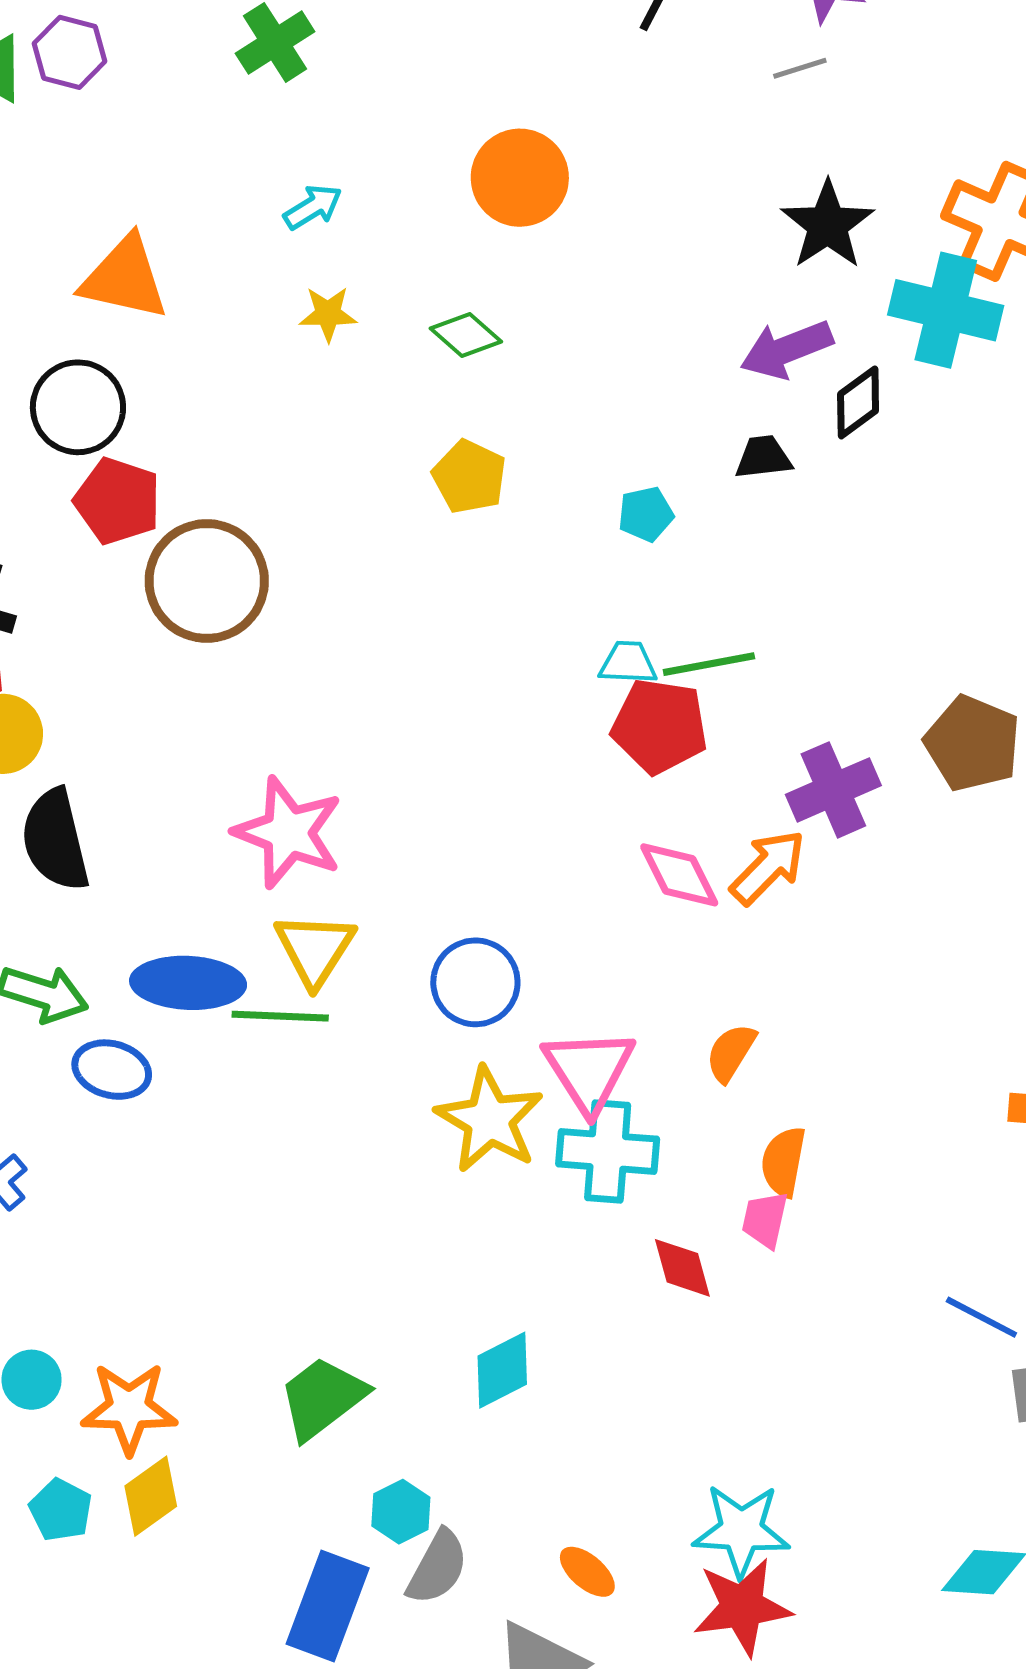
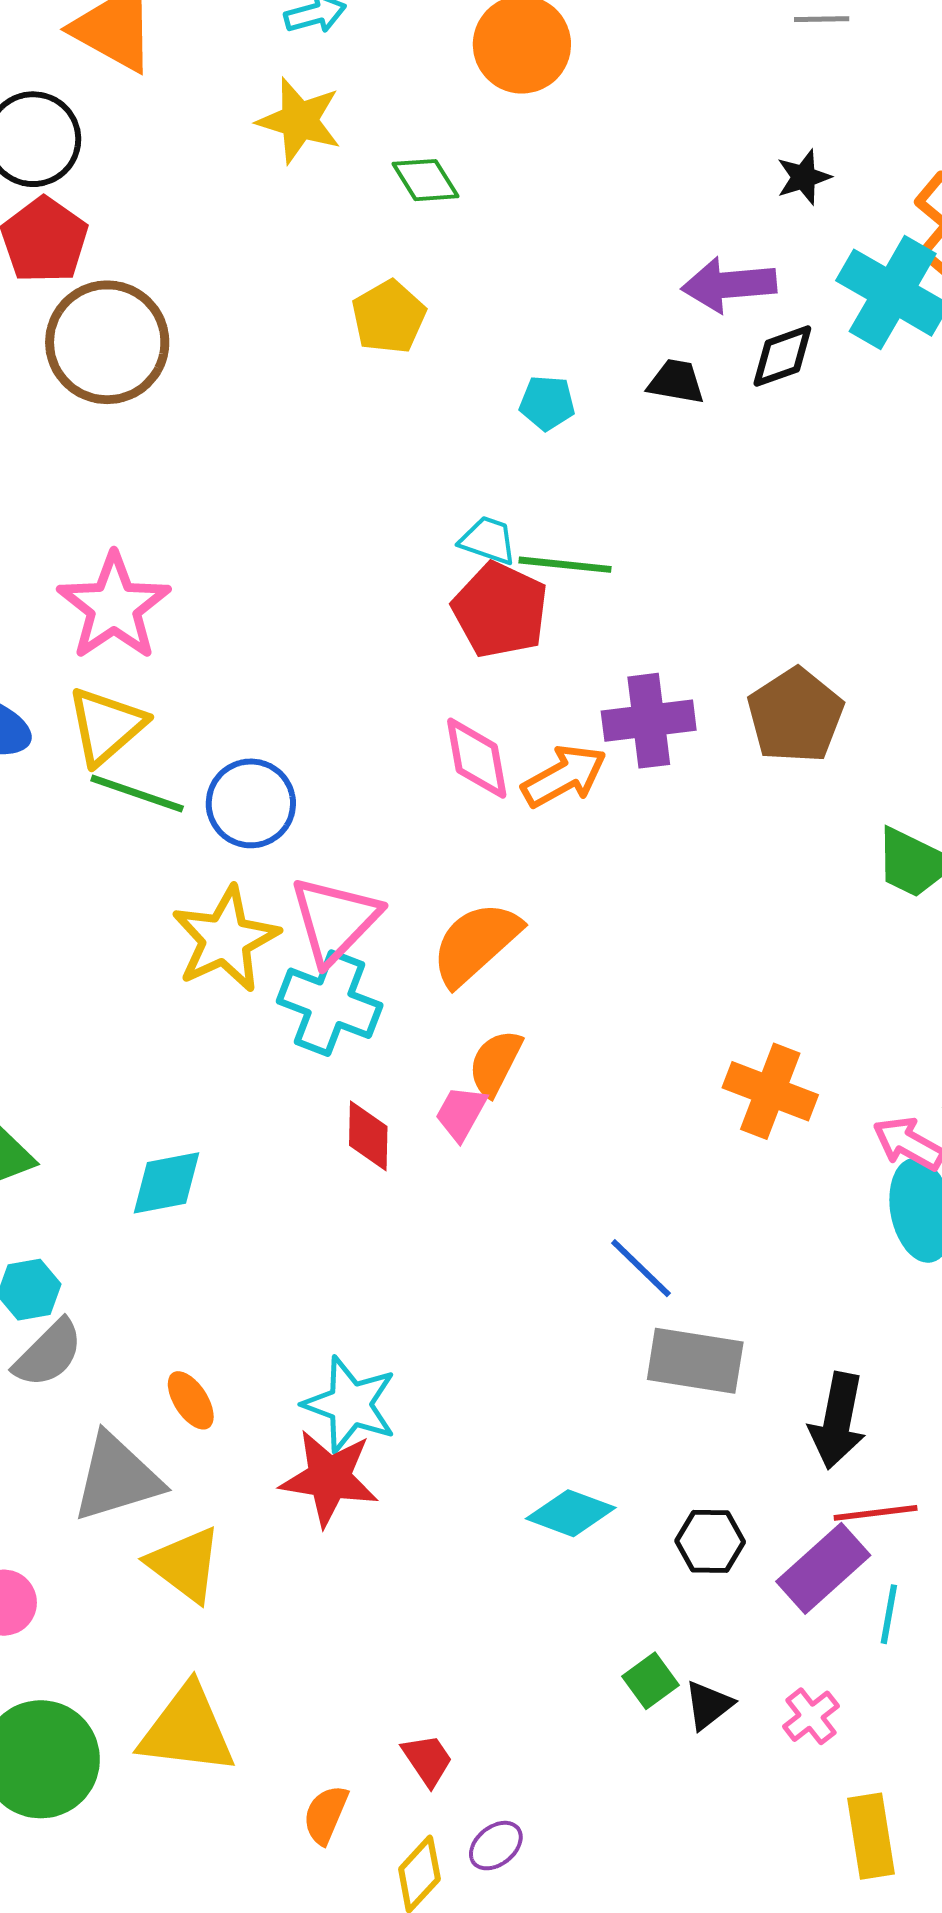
black star: (828, 225) -> (804, 177), size x0.6
yellow star: (328, 314) -> (299, 121), size x1.5
green line: (280, 1016) -> (137, 793), moved
orange semicircle: (731, 1053) -> (476, 943), size x1.6

